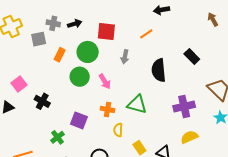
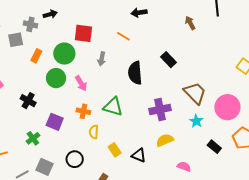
black arrow: (75, 24) -> (50, 14), moved
orange line: (146, 34) -> (123, 36), turned 64
black cross: (42, 101) -> (28, 101), moved

